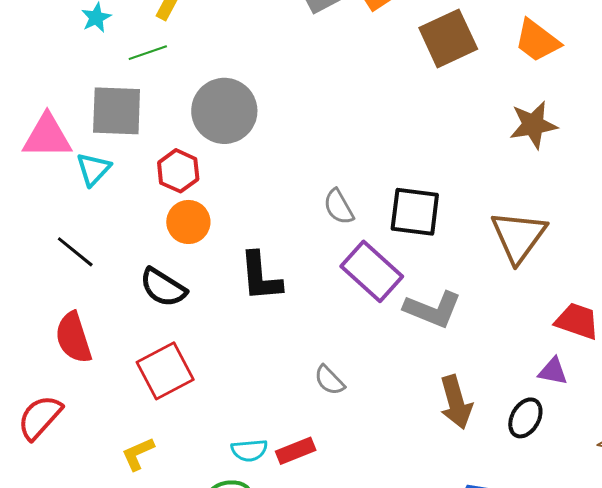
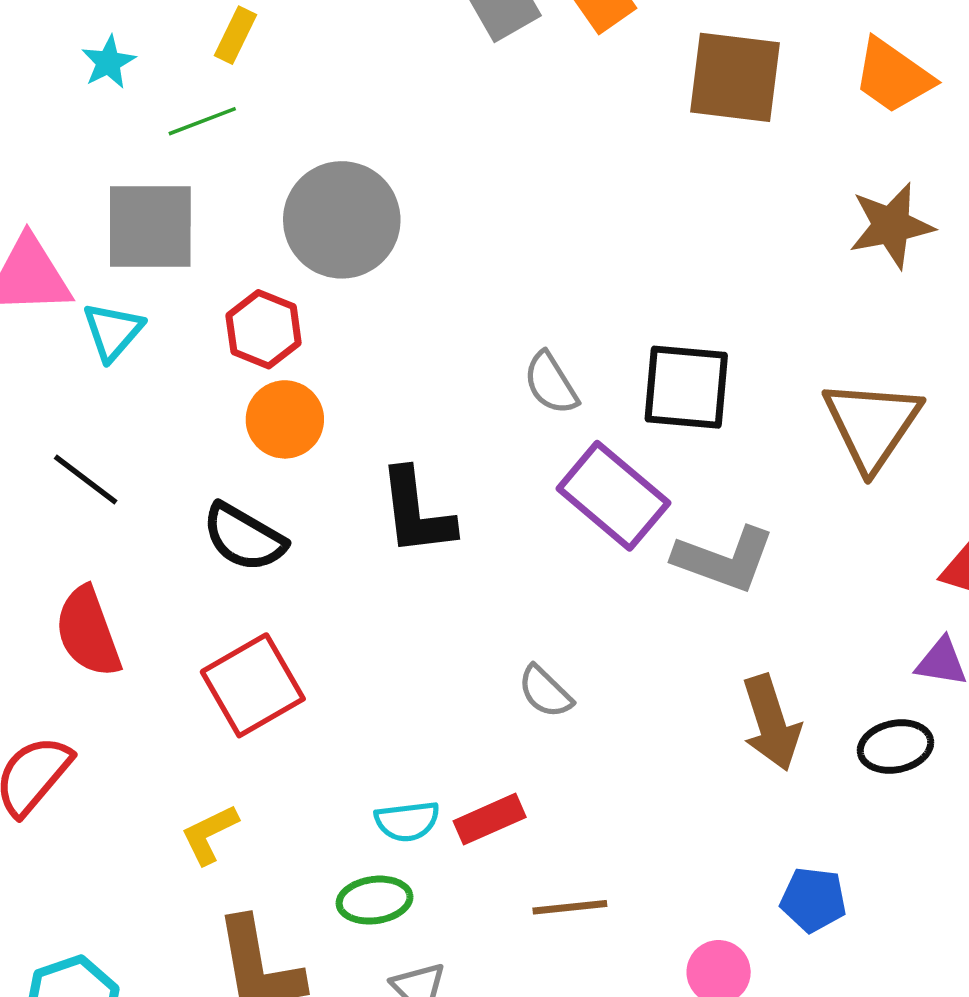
brown square: (448, 38) -> (735, 77), turned 34
black ellipse: (525, 418) -> (895, 747), turned 51

